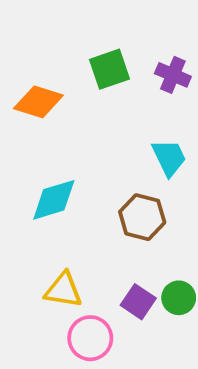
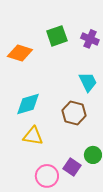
yellow triangle: (63, 290) -> (33, 136), moved
purple square: (138, 302) -> (72, 167), moved

